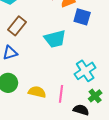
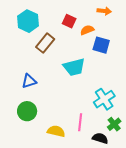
brown rectangle: (17, 26) -> (45, 43), moved
yellow semicircle: (37, 92) -> (56, 131), moved

